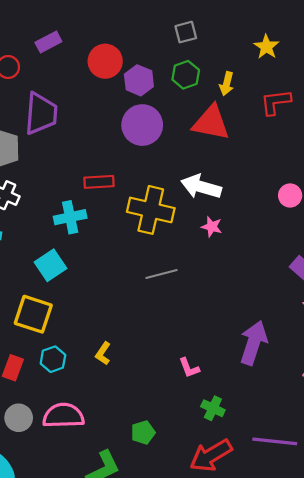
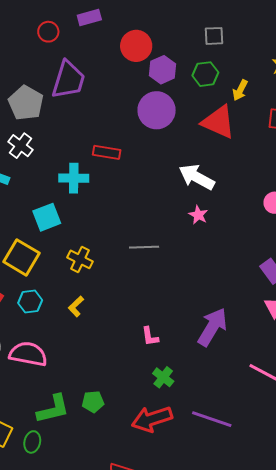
yellow cross: (151, 210) -> (80, 259), moved, size x0.6
green pentagon: (143, 432) -> (93, 402), moved

